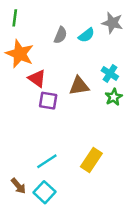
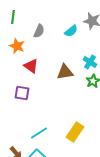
gray semicircle: (60, 35) -> (39, 31), moved
orange star: (20, 54) -> (17, 46), size x0.7
purple square: (48, 101) -> (22, 93), moved

